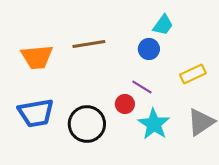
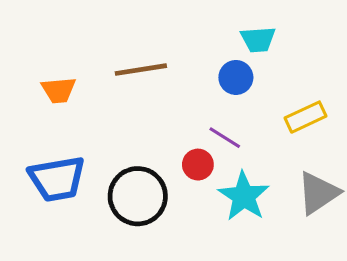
cyan trapezoid: (163, 25) -> (258, 39), turned 50
orange trapezoid: (37, 57) -> (59, 90), size x0.7

